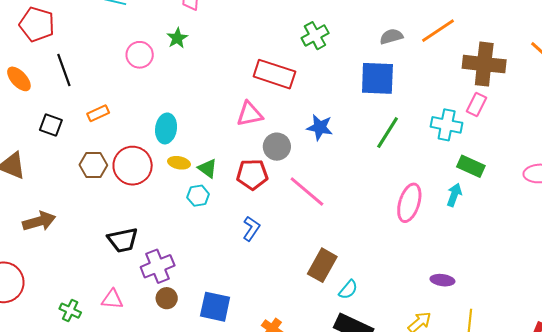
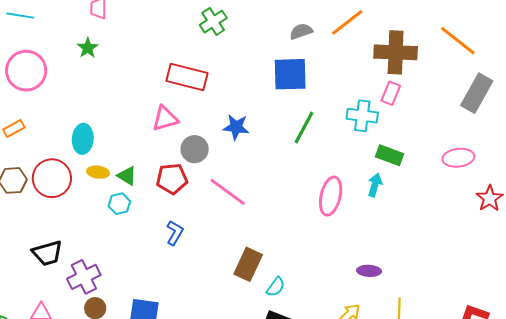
green cross: (315, 36) -> (213, 22), moved
pink circle: (140, 55) -> (26, 71), moved, size x1.5

